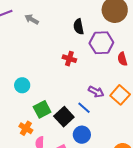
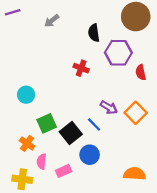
gray arrow: (32, 19) -> (52, 21), moved, turned -72

